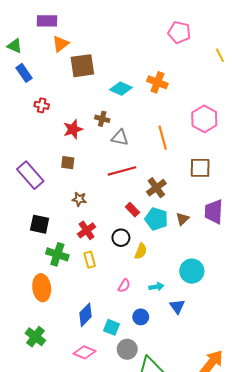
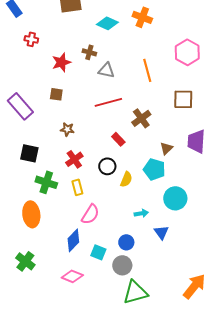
cyan pentagon: (156, 219) -> (154, 169), moved
pink semicircle: (124, 286) -> (90, 214), moved, size x1.5
gray circle: (127, 349) -> (122, 265), moved

